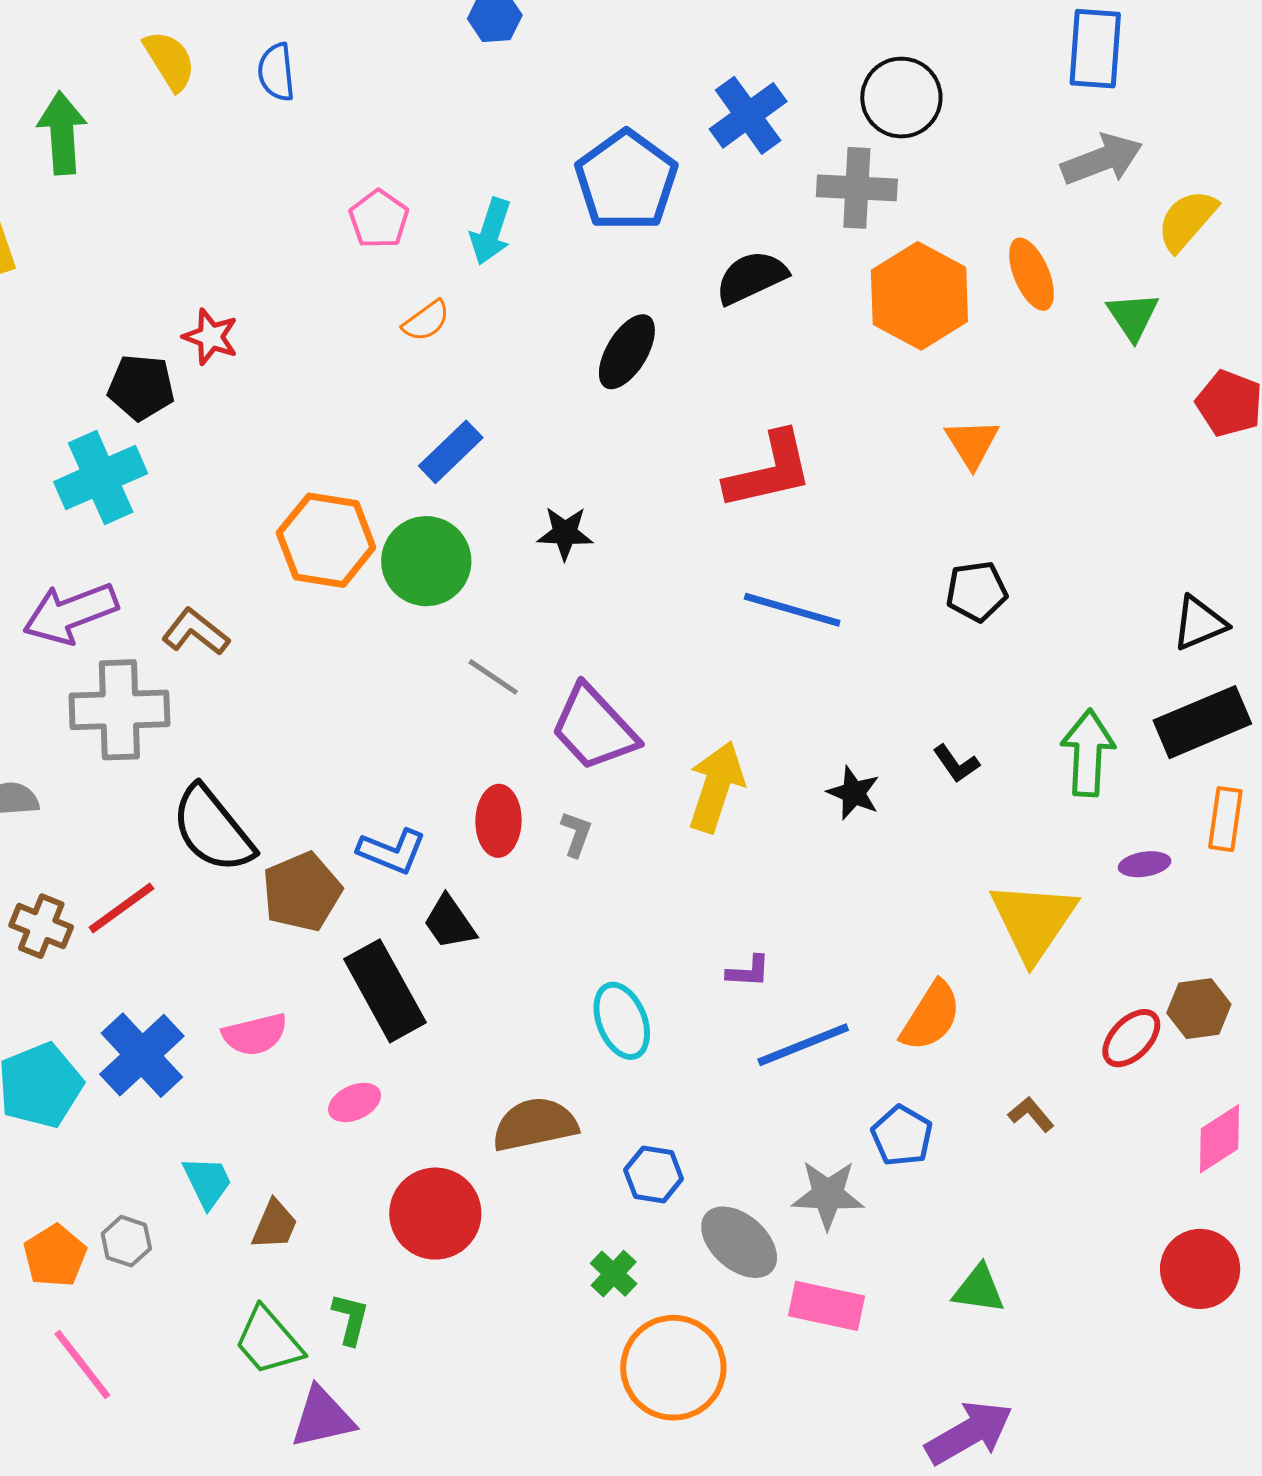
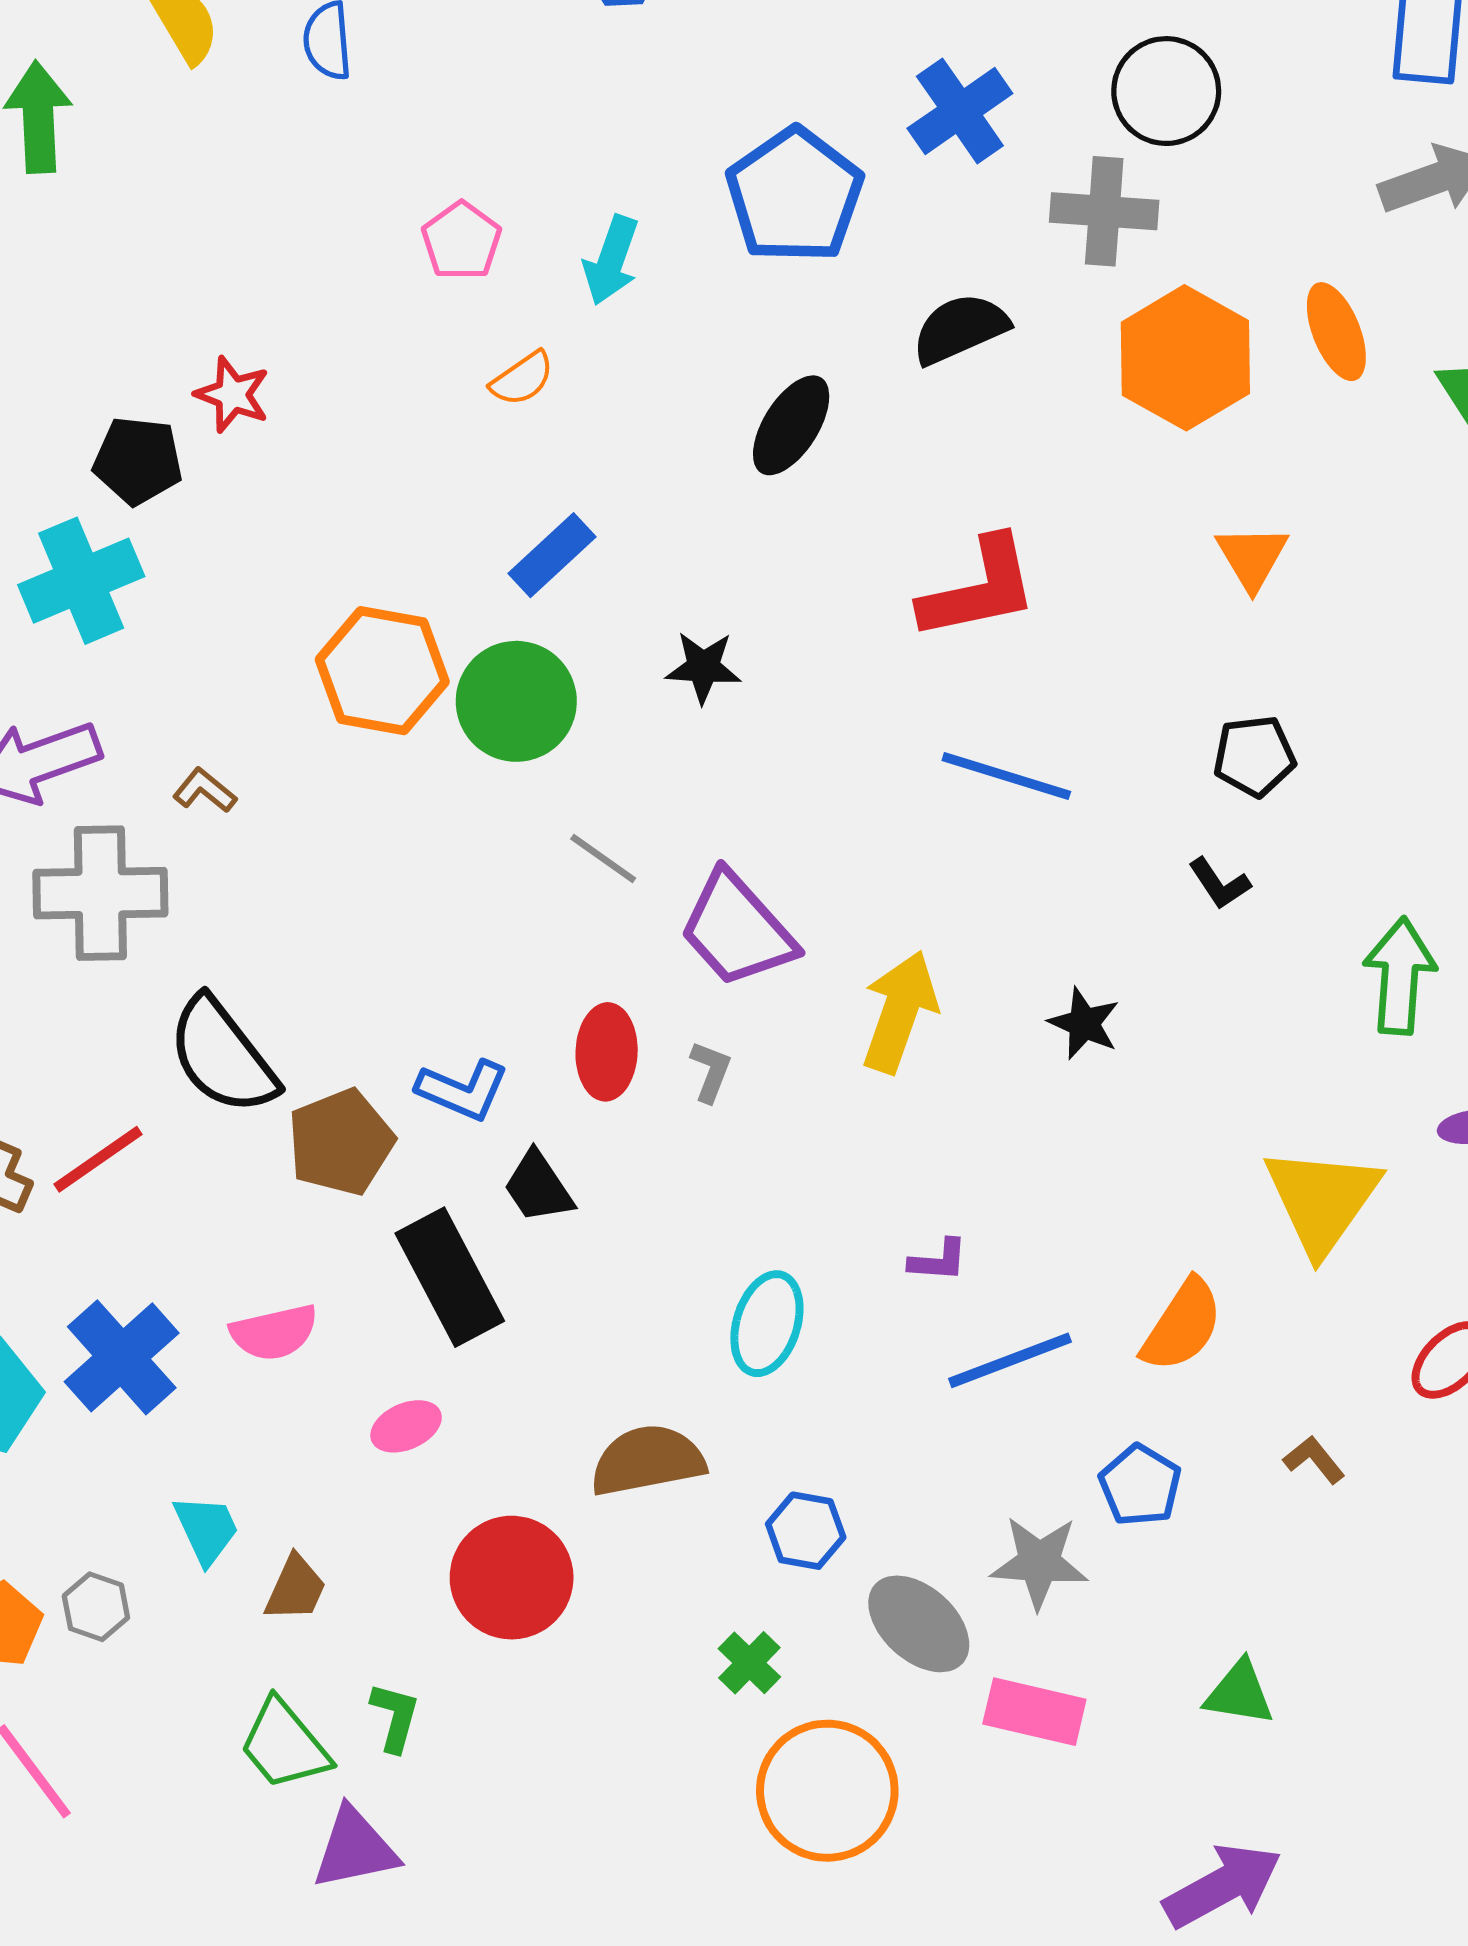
brown L-shape: (196, 632) -> (205, 790), size x0.7
black L-shape: (956, 764) -> (1219, 883), moved
cyan ellipse: (622, 1021) -> (767, 1324), turned 38

